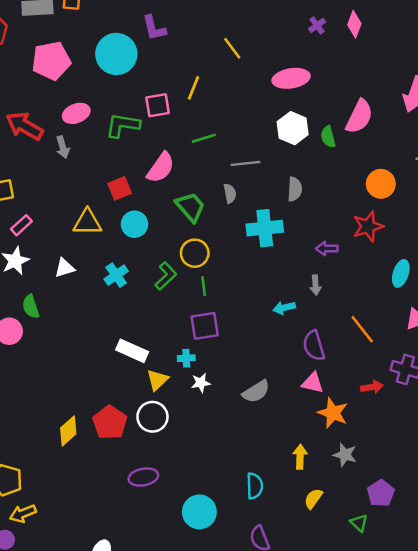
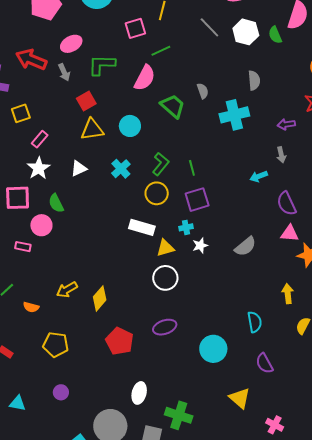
green L-shape: (123, 125) -> (102, 65), moved
green line: (204, 138) -> (161, 51), moved
gray line: (246, 163) -> (209, 27), moved, turned 60
red square: (120, 188) -> (86, 101), moved
yellow circle: (195, 253) -> (157, 193), moved
yellow triangle: (157, 380) -> (165, 248), turned 36
red pentagon: (110, 423) -> (120, 341), moved
yellow arrow: (23, 514) -> (67, 290), moved

